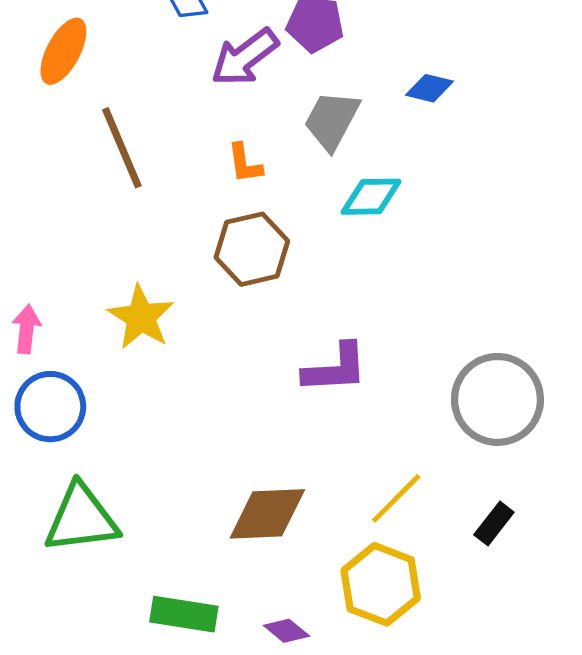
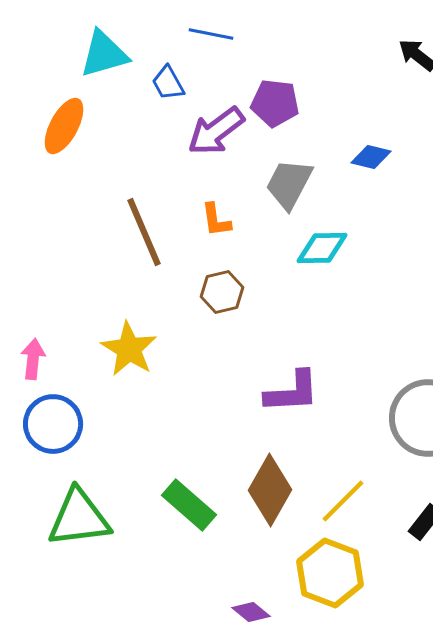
brown line: (122, 148) -> (144, 232), moved
brown hexagon: (252, 249) -> (222, 292), size x0.7
brown diamond: (267, 514) -> (270, 490), moved, turned -58
green rectangle: (184, 614) -> (189, 505), moved, turned 32

